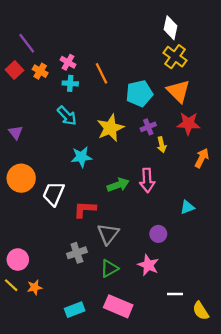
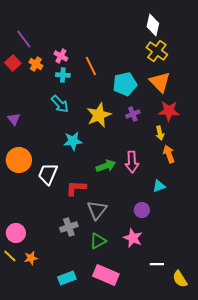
yellow arrow: (162, 145) -> (160, 133), moved
orange arrow: (202, 158) -> (169, 154), moved, turned -48
cyan triangle: (187, 207) -> (159, 186), moved

